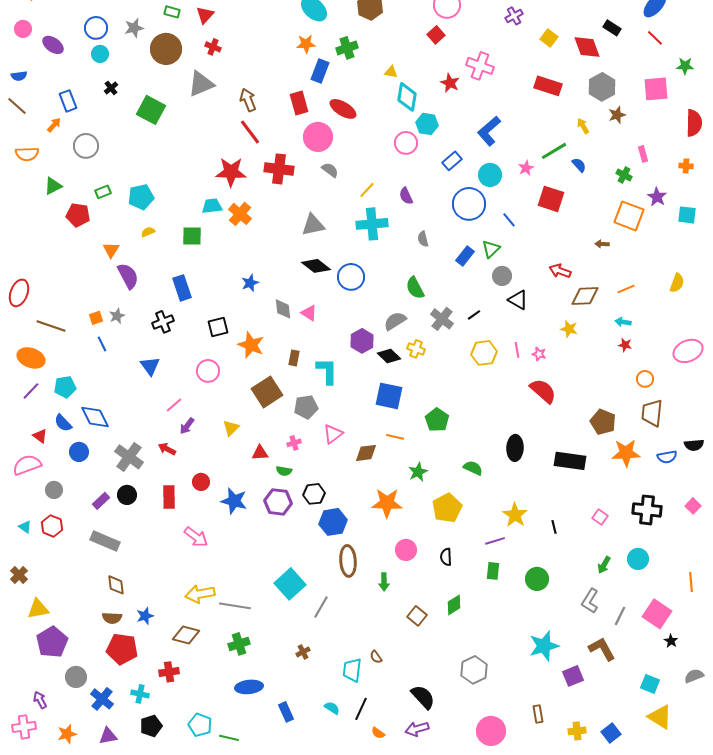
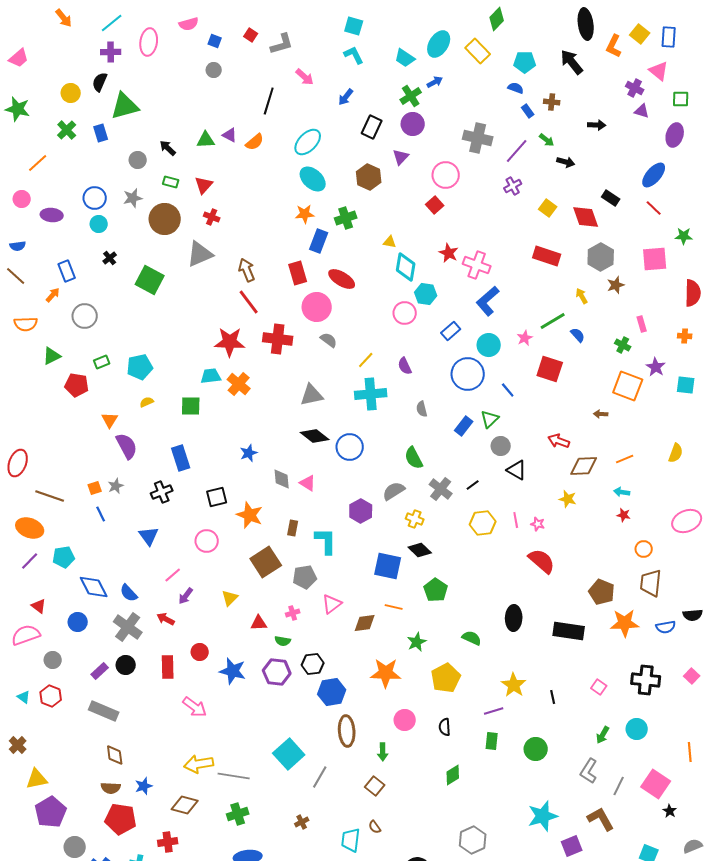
purple ellipse: (53, 45) -> (52, 215), turned -30
pink cross: (480, 66) -> (477, 265), moved
black diamond: (389, 356) -> (420, 550), moved
blue semicircle: (63, 423) -> (129, 593), moved
brown square: (417, 616) -> (375, 786), moved

